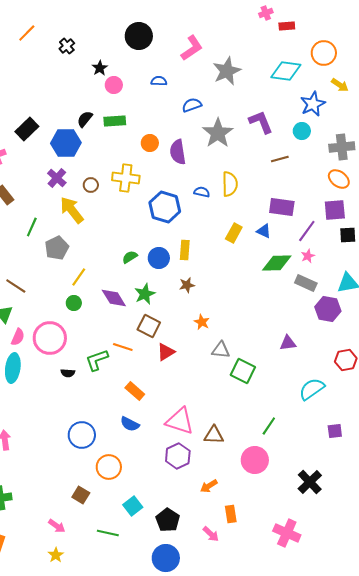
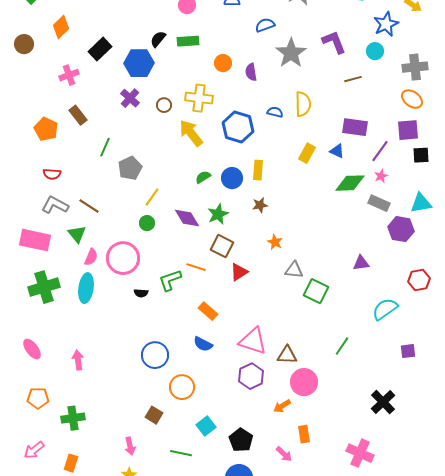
purple semicircle: (178, 152) -> (251, 72), size x0.7
yellow arrow: (72, 210) -> (191, 133), moved
pink circle: (255, 460) -> (304, 382), moved
pink arrow: (57, 526) -> (130, 446), turned 42

